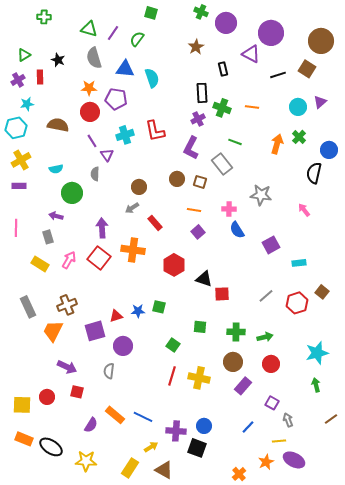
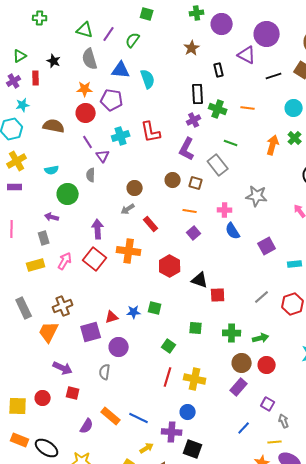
green cross: (201, 12) -> (197, 13), turned -32
yellow rectangle: (40, 264) -> (36, 265), turned -48
brown circle: (233, 362) -> (242, 363), moved
blue circle: (204, 426) -> (188, 412), moved

